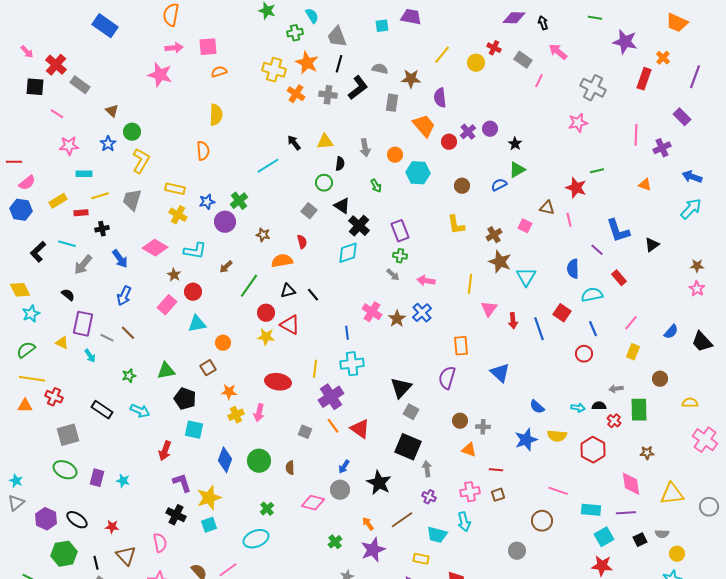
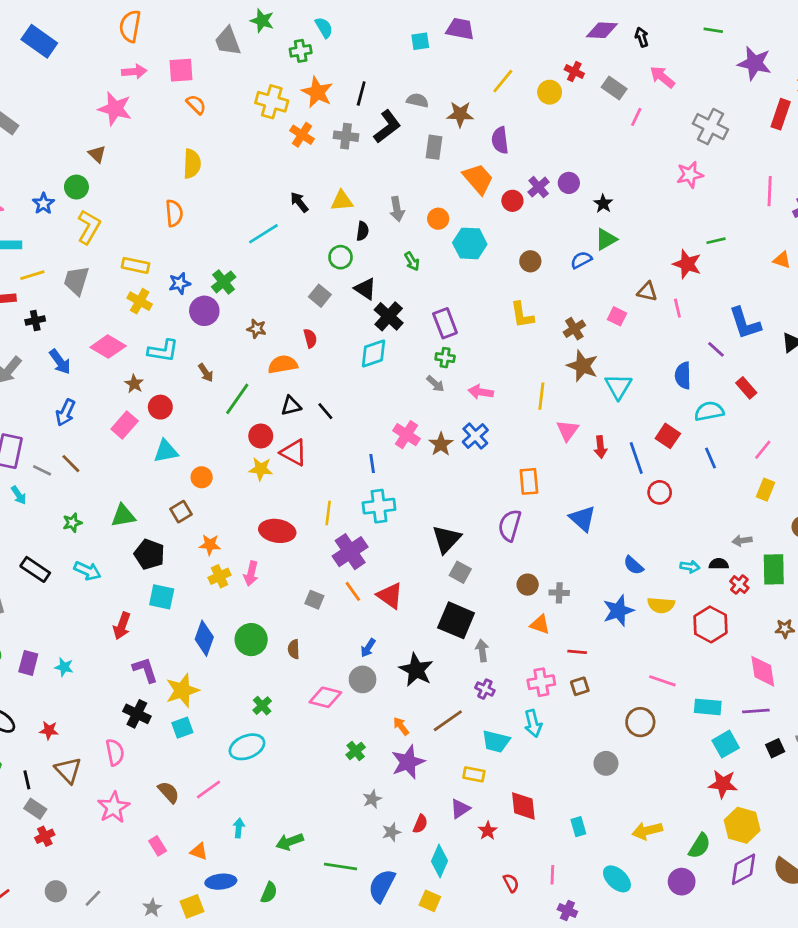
gray trapezoid: (337, 37) -> (228, 41), moved
orange semicircle: (219, 72) -> (196, 105), turned 63
brown triangle: (112, 111) -> (97, 154), moved
brown arrow: (226, 267) -> (206, 373), turned -80
red circle: (584, 354) -> (660, 492), moved

